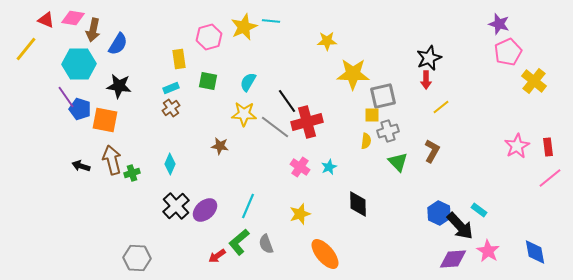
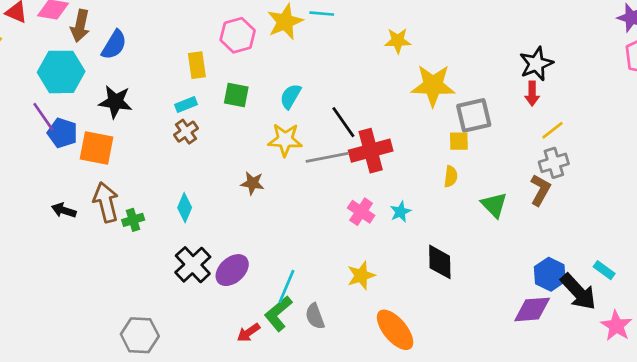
gray line: (275, 127) -> (327, 157), turned -48
gray cross: (388, 131) -> (554, 163), moved
cyan line: (248, 206) -> (286, 286), moved
purple diamond: (453, 259) -> (532, 309), moved

